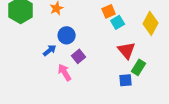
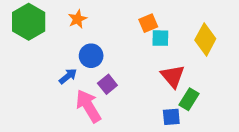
cyan square: (118, 22) -> (160, 38), turned 32
pink arrow: (65, 72) -> (88, 106), size x1.4

